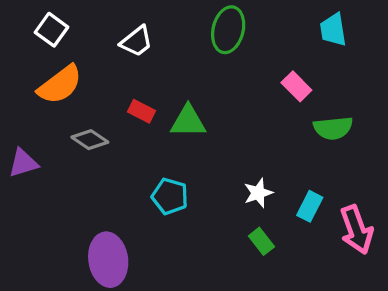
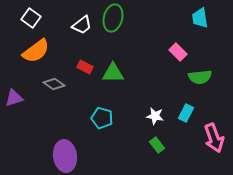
green ellipse: (228, 30) -> (113, 18), moved
white star: (258, 193) -> (155, 116), turned 30
cyan rectangle: (310, 206) -> (186, 113), moved

